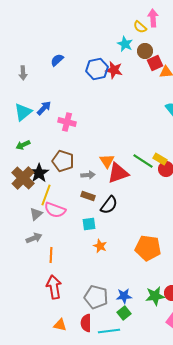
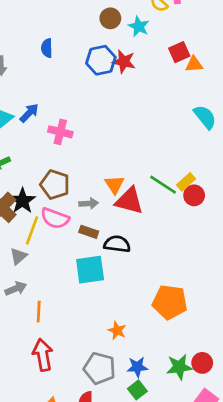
brown circle: (145, 51) -> (110, 18), moved
blue semicircle: (57, 60) -> (47, 48), turned -48
yellow rectangle: (160, 159) -> (186, 182), turned -72
red triangle: (118, 173) -> (129, 201), turned 35
black semicircle: (109, 205) -> (117, 244), turned -120
pink semicircle: (55, 210) -> (55, 218), moved
cyan square: (89, 224) -> (90, 270), size x1.6
orange star: (100, 246) -> (117, 330), moved

